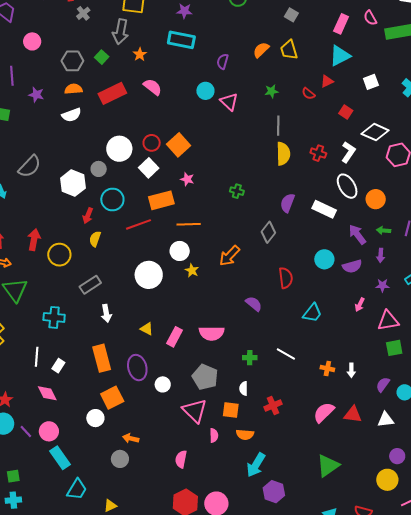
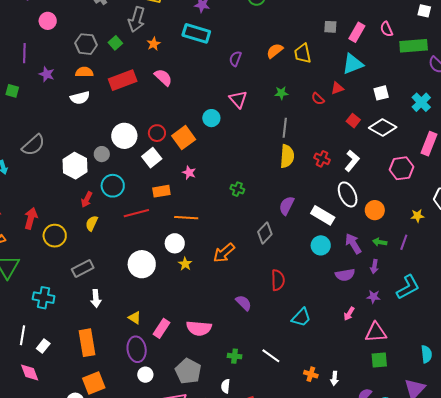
gray square: (291, 15) -> (330, 27), moved, turned -32
cyan circle: (205, 91) -> (211, 118), moved
white diamond: (375, 132) -> (383, 127), moved
orange rectangle: (161, 200) -> (161, 191), size x0.7
cyan circle: (324, 259) -> (321, 245), moved
purple ellipse: (137, 368) -> (137, 349), moved

